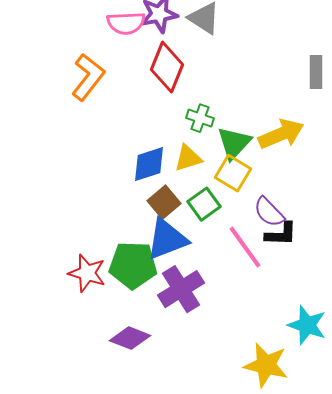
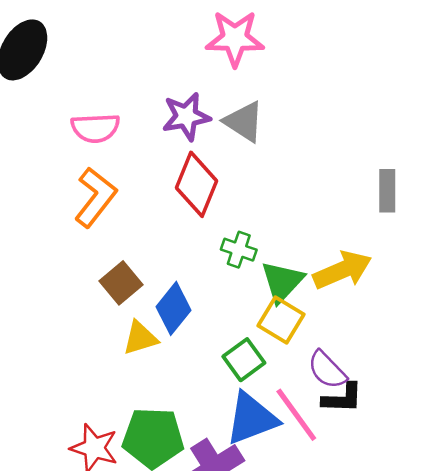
pink semicircle: (126, 23) -> (95, 128), moved
yellow triangle: (188, 158) -> (140, 338), moved
blue diamond: (149, 164) -> (173, 308), turned -33
brown square: (164, 202) -> (121, 283), moved
blue triangle: (167, 239) -> (252, 419), moved

